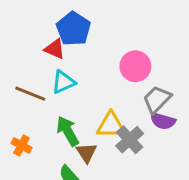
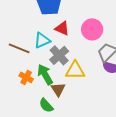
red triangle: (55, 49) -> (62, 28), moved
gray cross: (130, 140) -> (59, 55), moved
orange cross: (22, 145) -> (26, 77), moved

